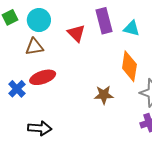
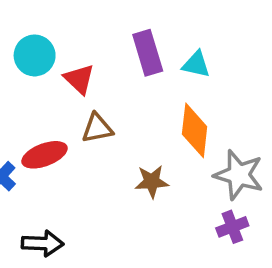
red triangle: (76, 33) -> (79, 79), moved
brown triangle: (34, 47) -> (97, 128), moved

